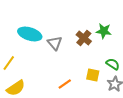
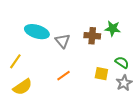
brown cross: (84, 38) -> (92, 36), turned -35
orange line: (65, 84) -> (64, 76), moved

